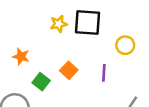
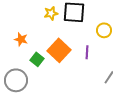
orange square: (69, 70) -> (59, 50), size x1.6

